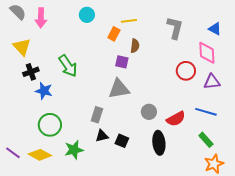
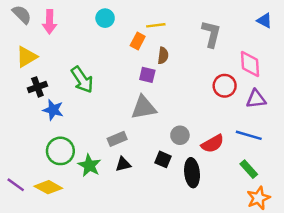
blue triangle: (215, 29) -> (264, 21), moved
yellow triangle: (22, 47) -> (27, 57), turned 42
gray rectangle: (97, 115) -> (117, 139), turned 49
black square: (122, 141) -> (163, 159), moved
green star: (74, 150) -> (89, 165), moved, turned -30

